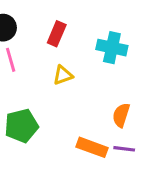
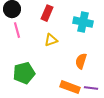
orange semicircle: (121, 115) -> (81, 61), moved

